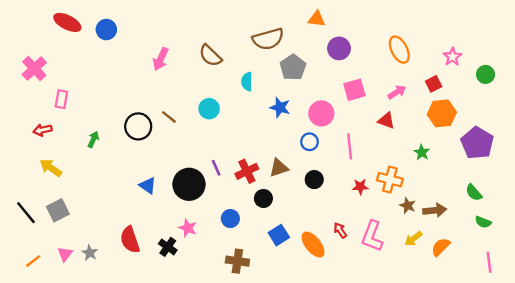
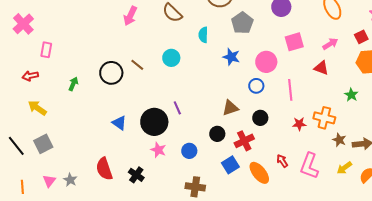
red cross: (247, 171) -> (244, 141), moved
pink star: (188, 228) -> (158, 150), moved
orange line: (33, 261) -> (22, 187), turned -56

